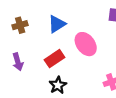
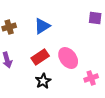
pink ellipse: (86, 44) -> (68, 58), moved

